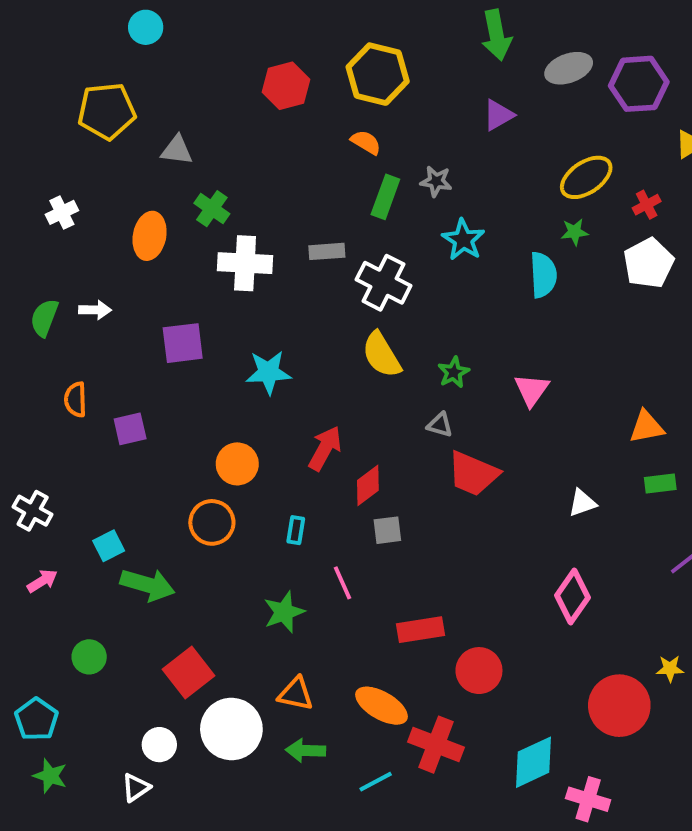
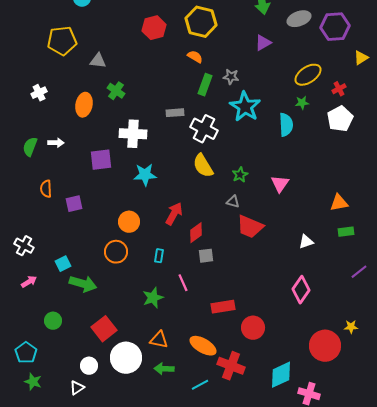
cyan star: (463, 240) -> (245, 107), size x1.4
white cross: (245, 263) -> (133, 134), moved

